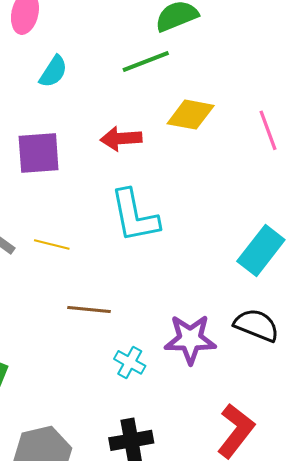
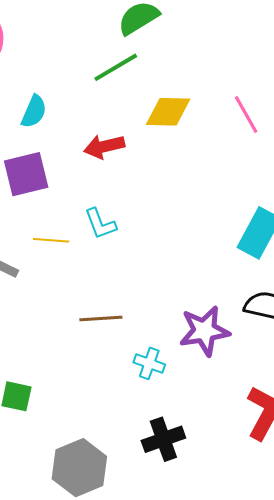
cyan semicircle: (53, 72) -> (34, 111), moved
cyan L-shape: (135, 216) -> (100, 224), moved, size x0.6
yellow line: (52, 245) -> (51, 240), moved

